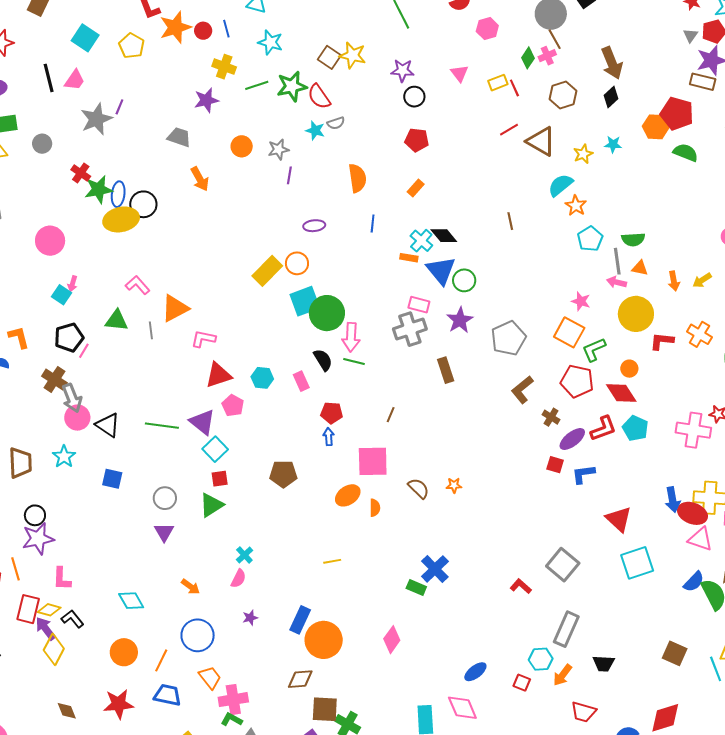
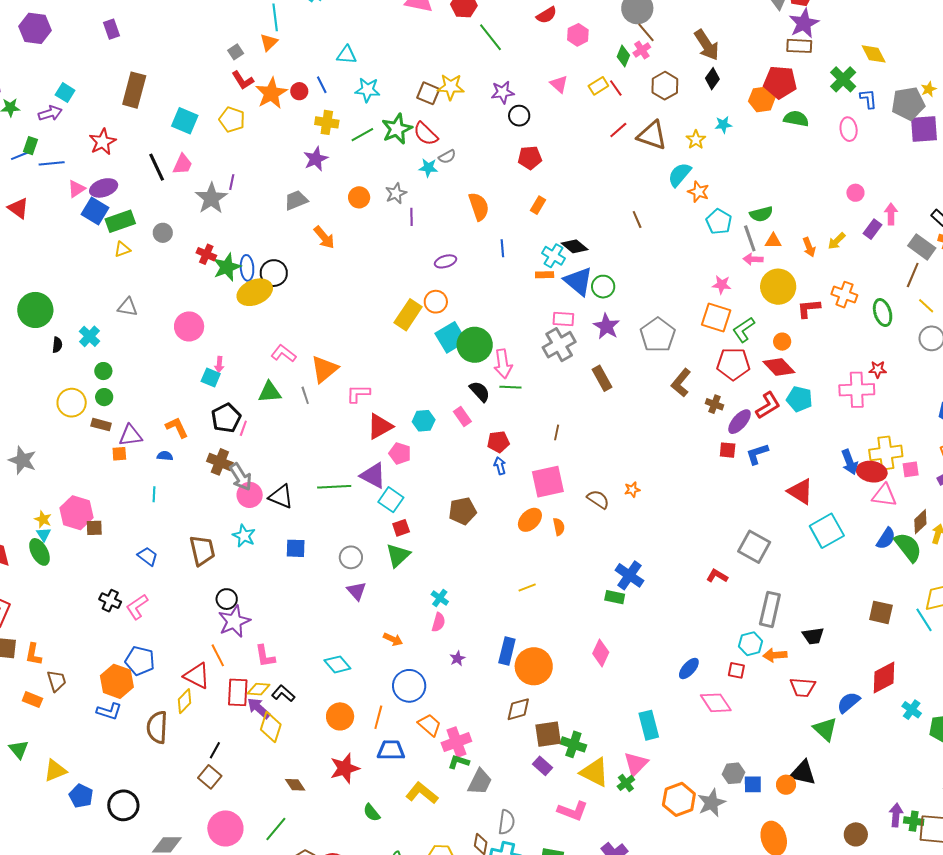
gray trapezoid: (179, 137) -> (296, 200), turned -30
orange arrow: (562, 675) -> (775, 655), turned 60
pink diamond: (462, 708) -> (716, 703), moved

